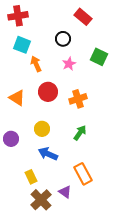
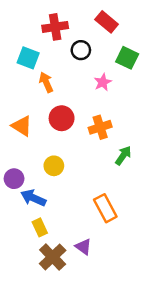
red cross: (18, 16) -> (55, 27), moved
green square: (99, 57) -> (127, 58), moved
pink star: (69, 64) -> (103, 82), moved
green arrow: (80, 133) -> (123, 156), moved
blue arrow: (48, 154) -> (33, 198), moved
orange rectangle: (83, 174) -> (105, 208), moved

